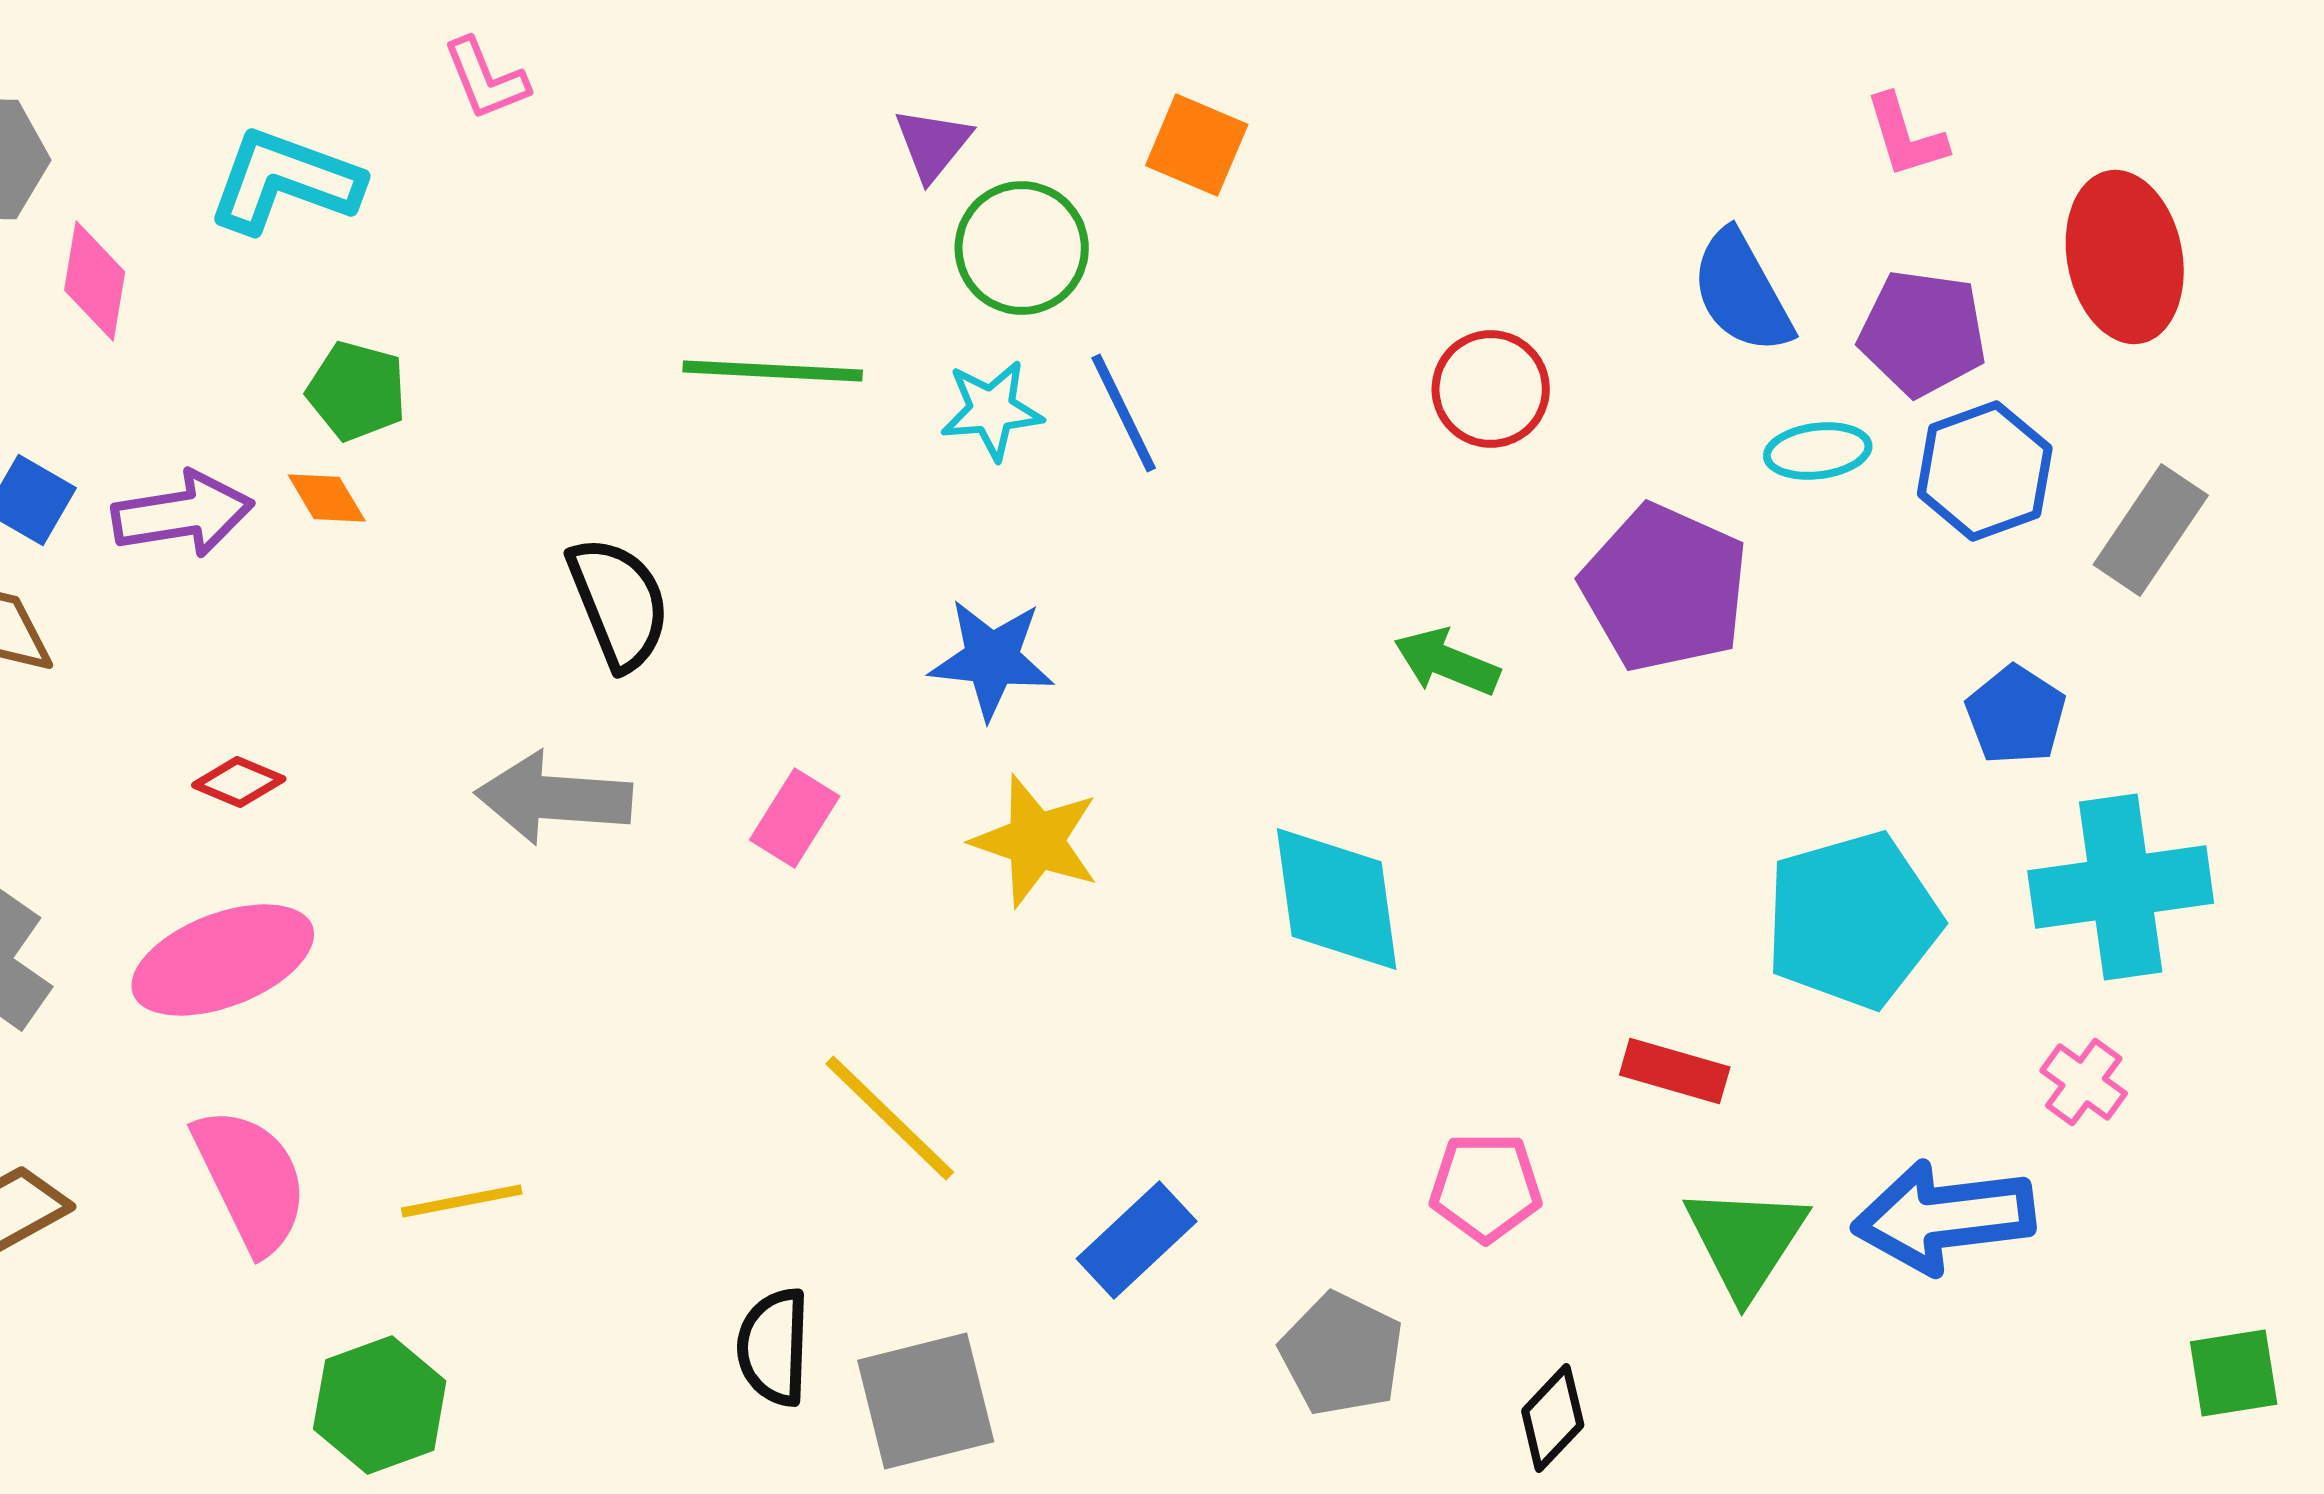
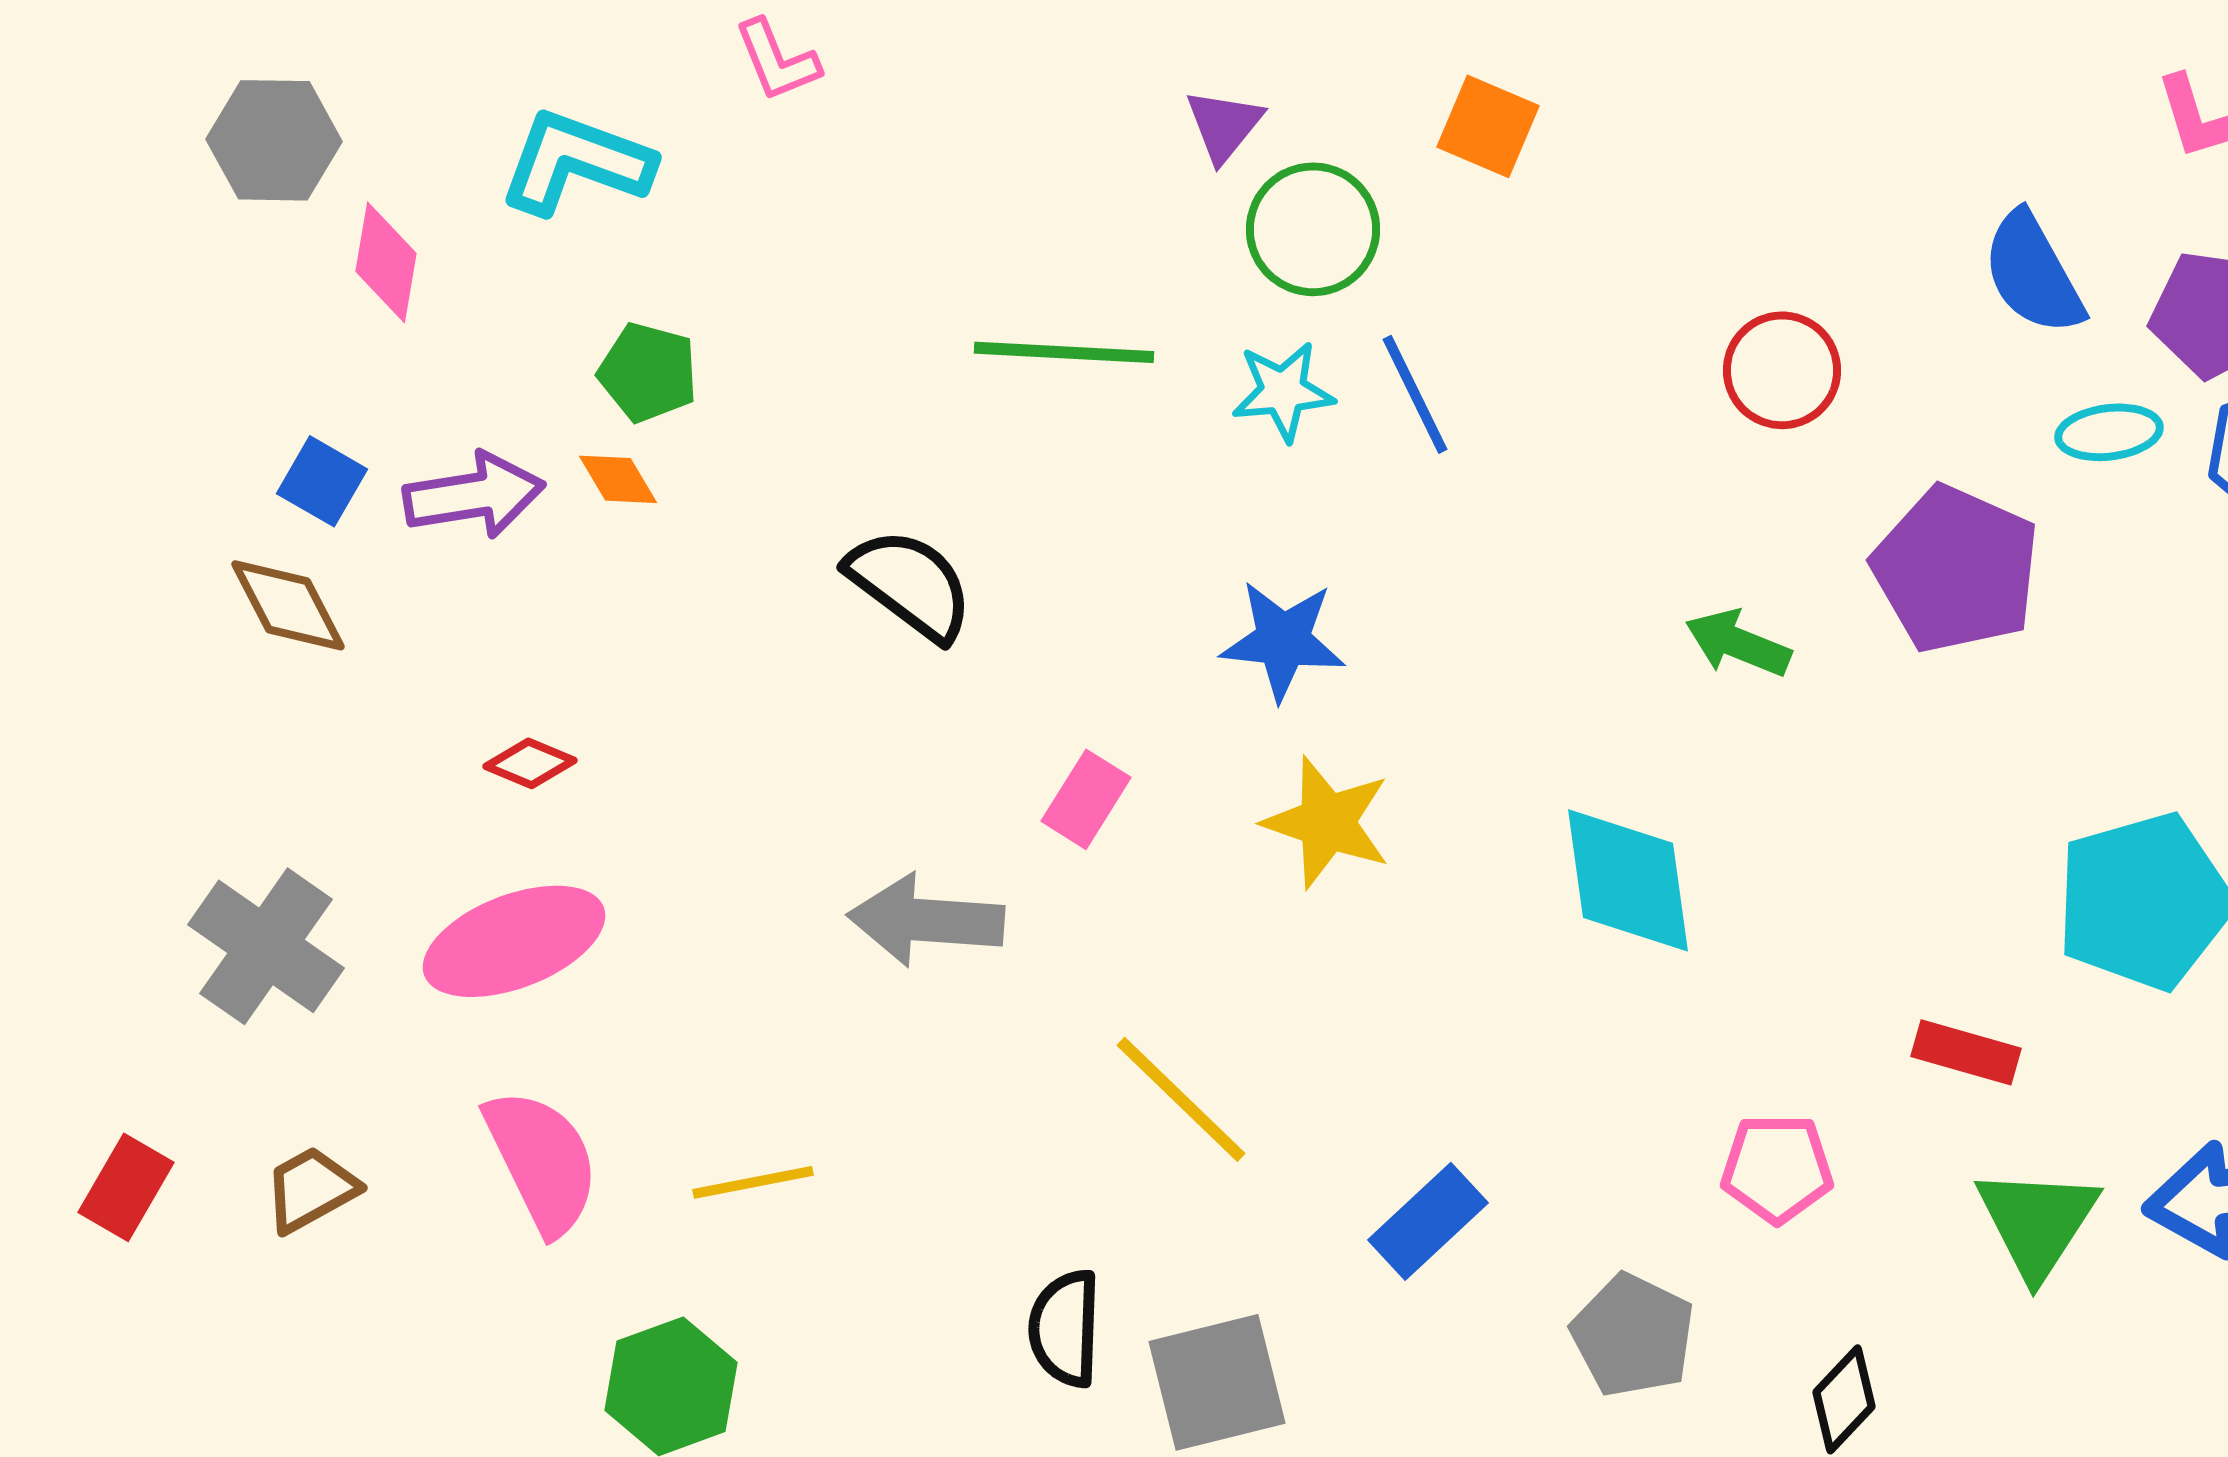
black semicircle: (619, 603) -> (910, 584), turned -31
gray arrow: (554, 798) -> (926, 920), moved

